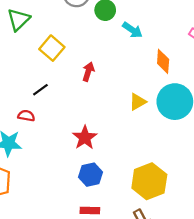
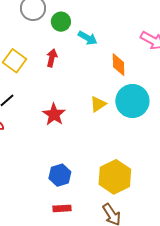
red arrow: (88, 72) -> (52, 58), moved
red star: (85, 138) -> (54, 114), moved

